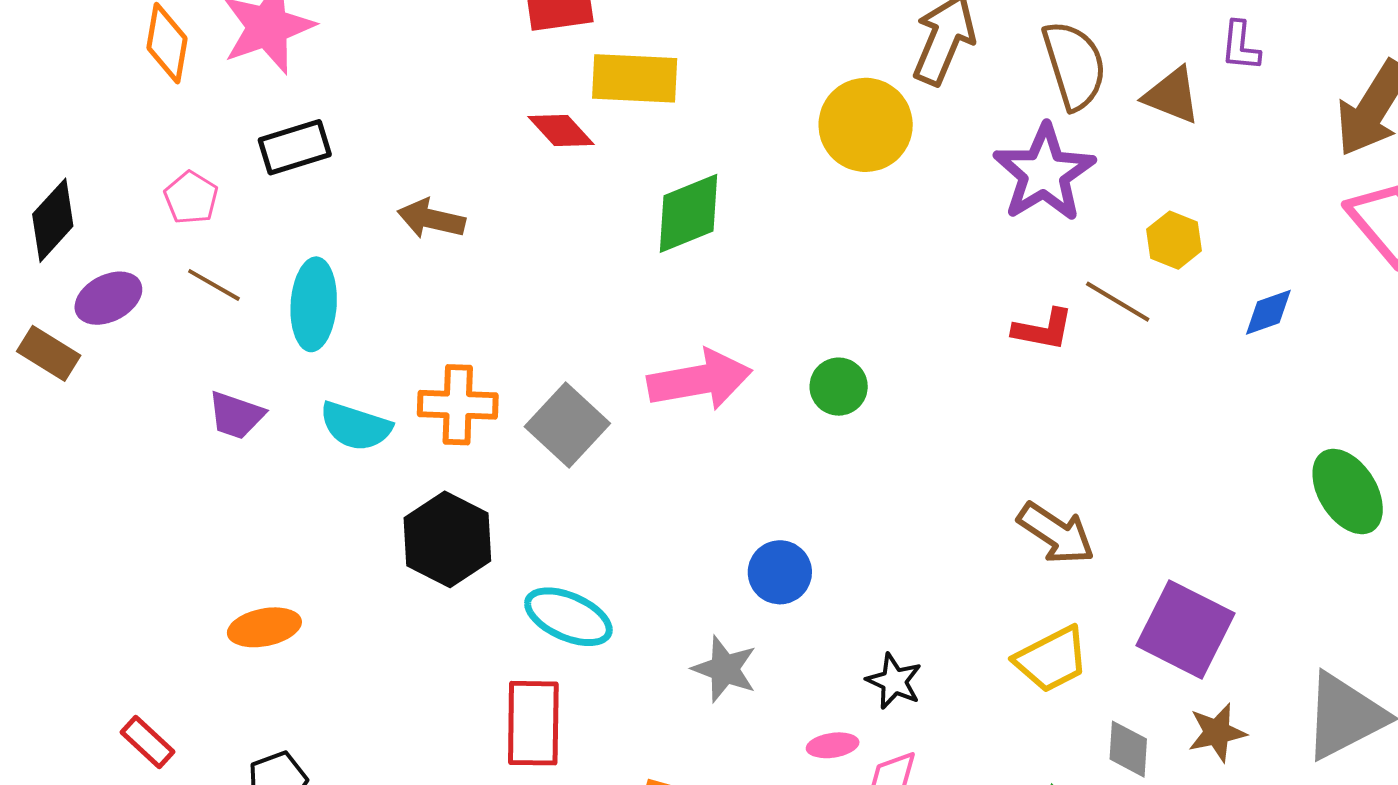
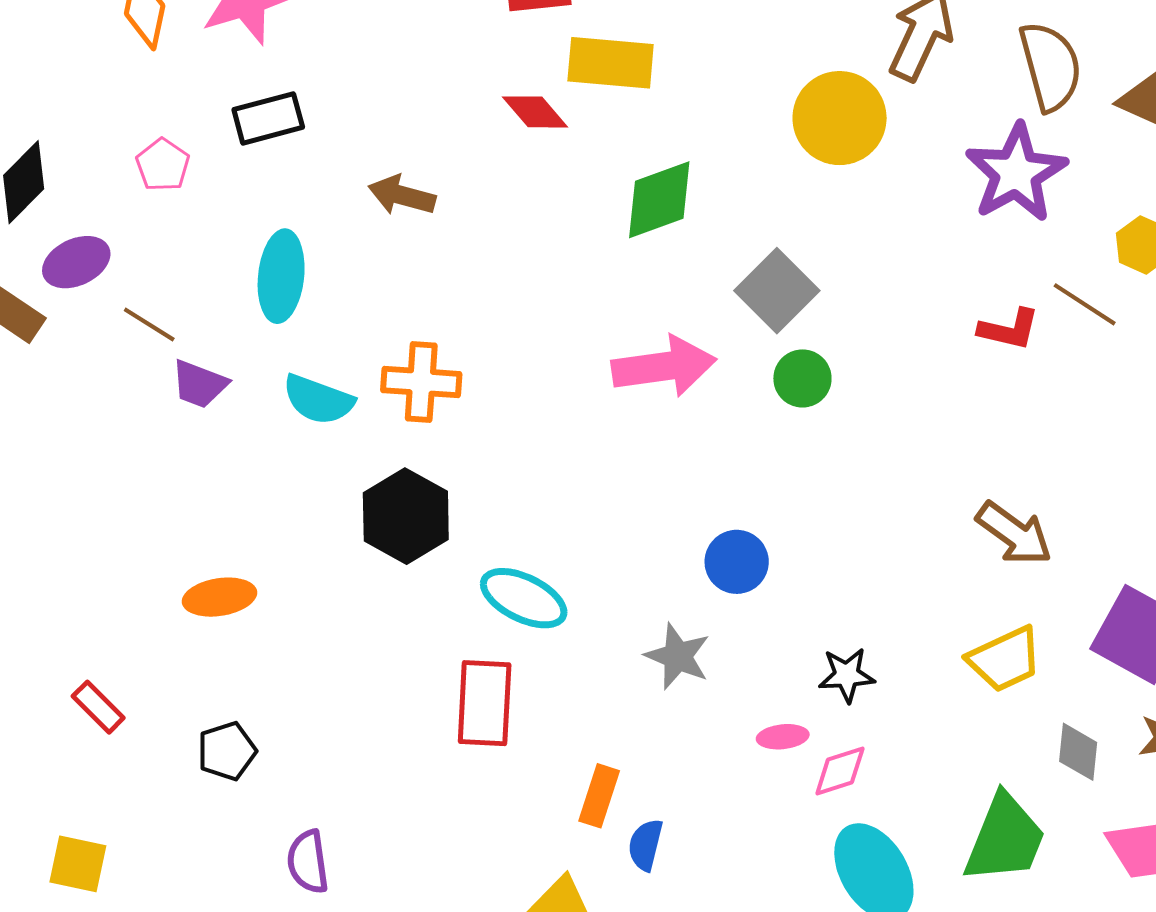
brown line: (214, 285) -> (149, 324), moved
gray square: (567, 425) -> (777, 291), moved
black star: (894, 681) -> (847, 675), turned -30

